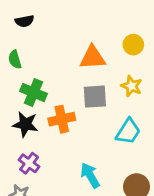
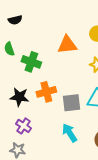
green cross: (33, 92) -> (31, 62), moved
gray square: (95, 97) -> (71, 103), moved

